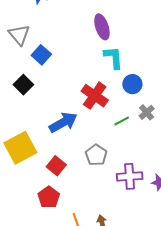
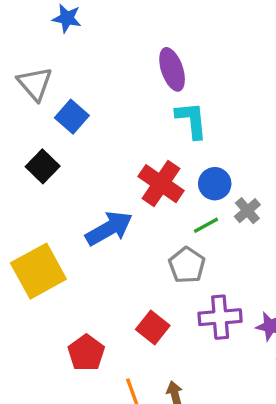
blue circle: (132, 84) -> (215, 184), moved
gray pentagon: (96, 155) -> (187, 265), moved
red square: (56, 166) -> (153, 327), moved

